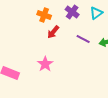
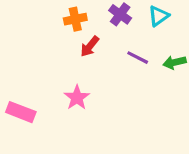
orange cross: (44, 15) -> (75, 19), turned -32

